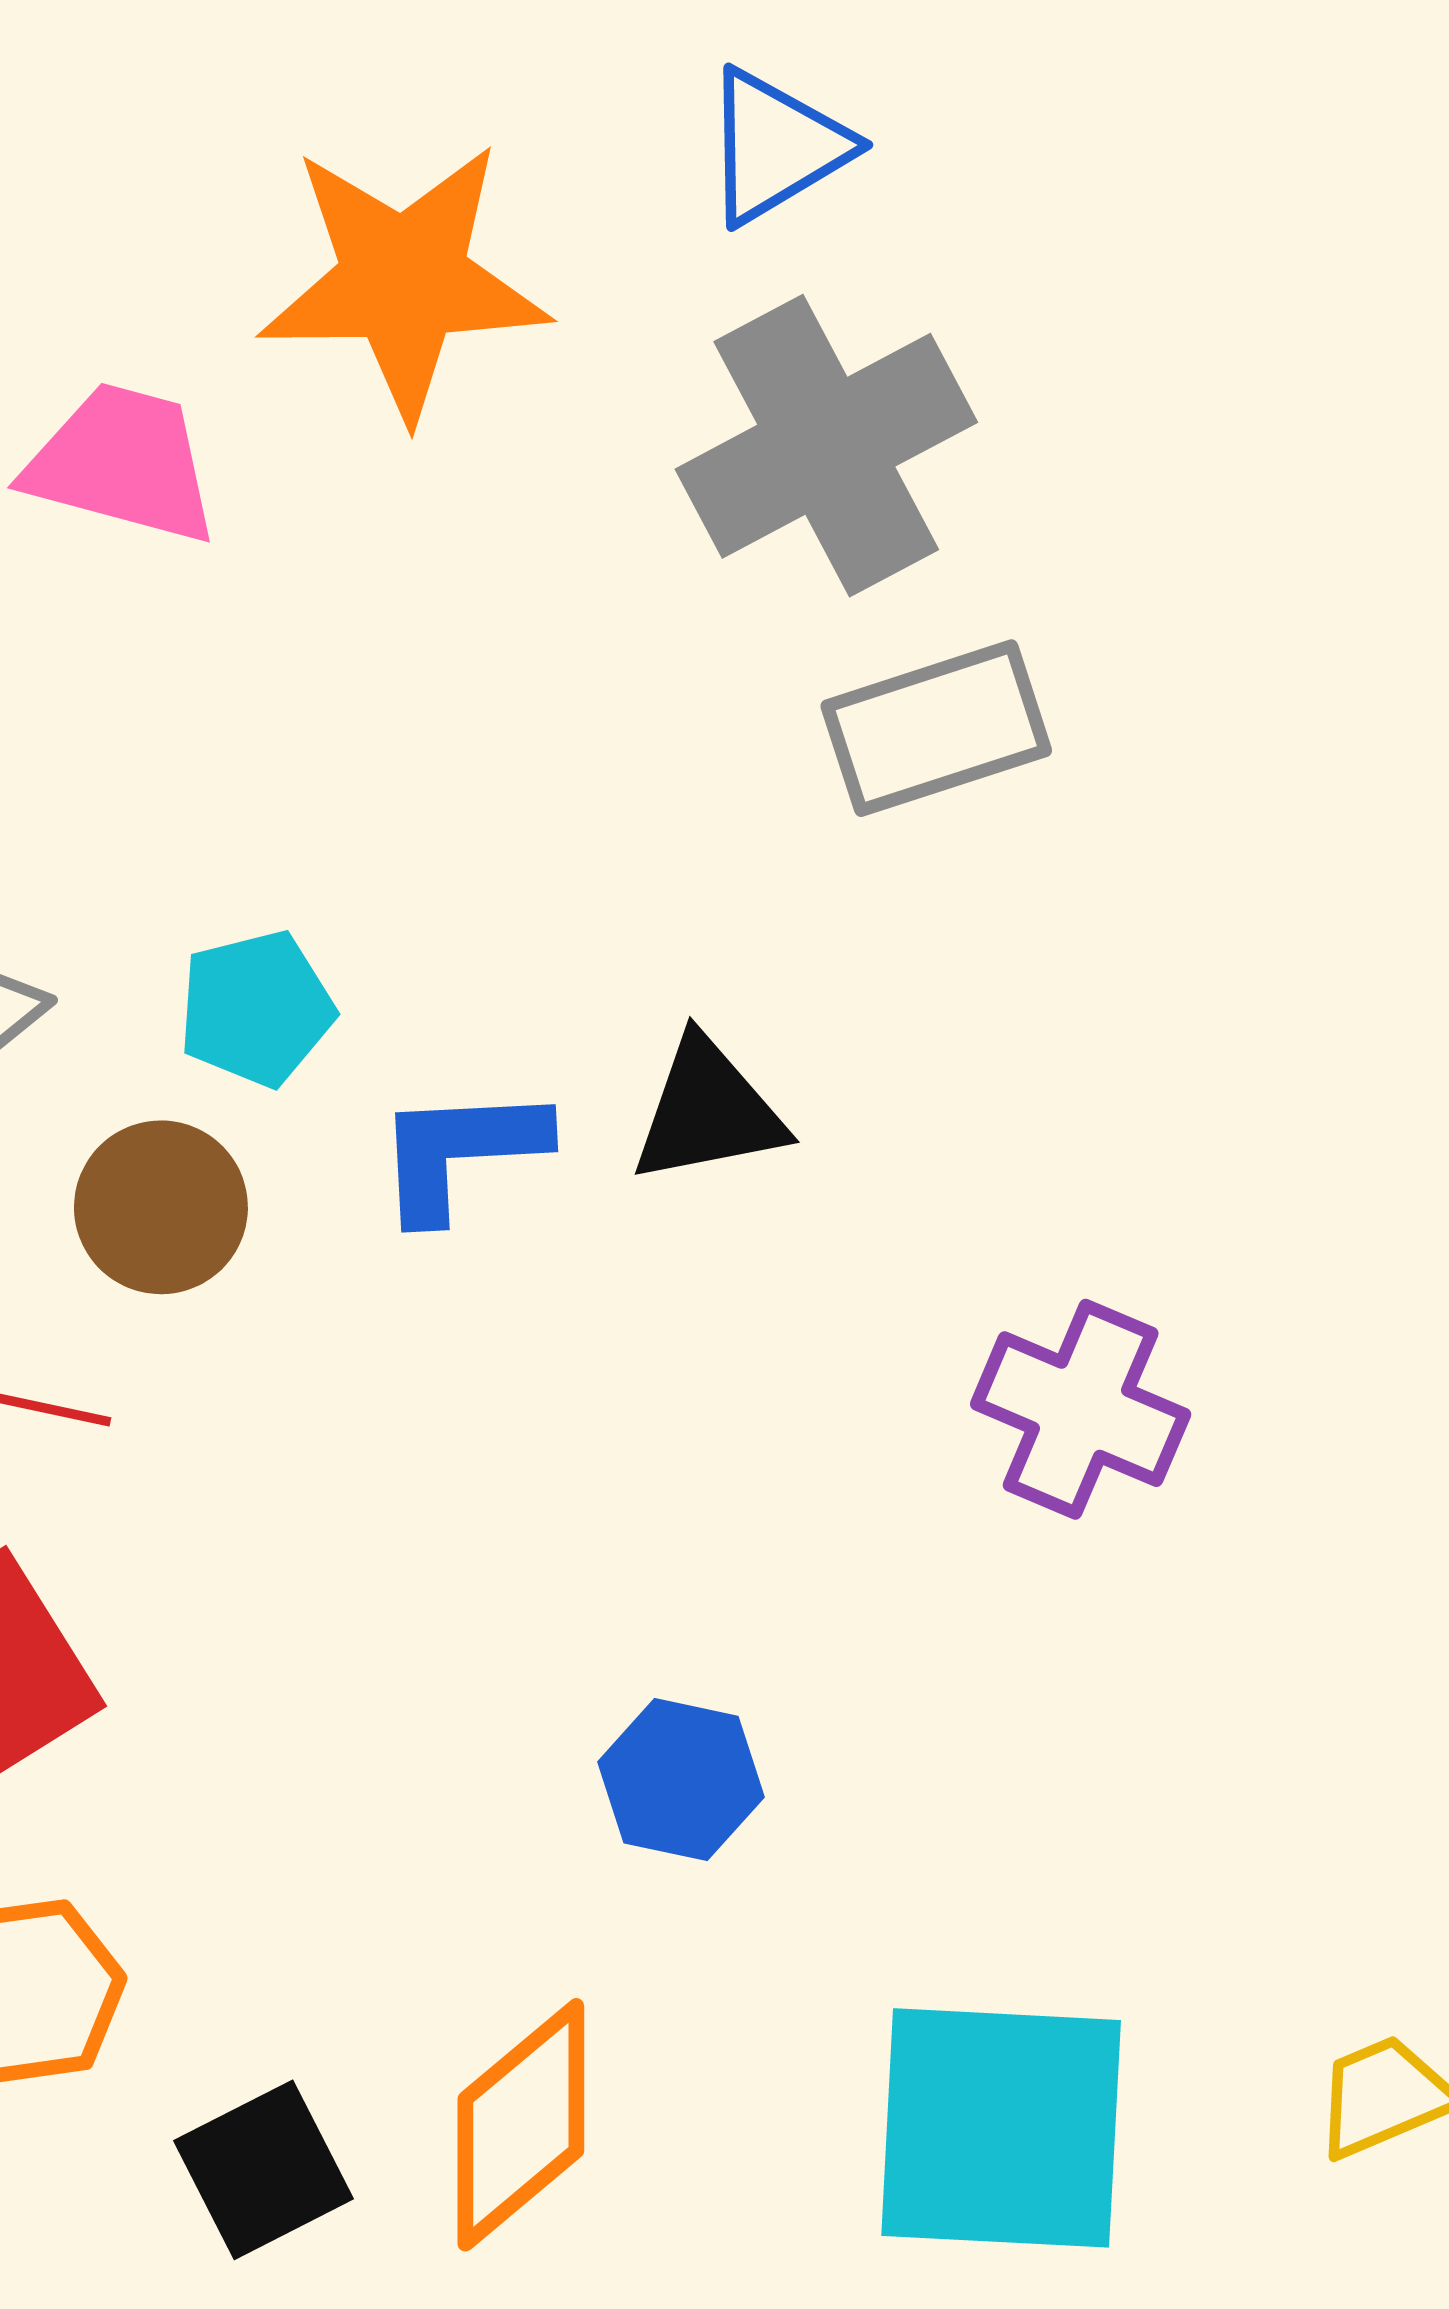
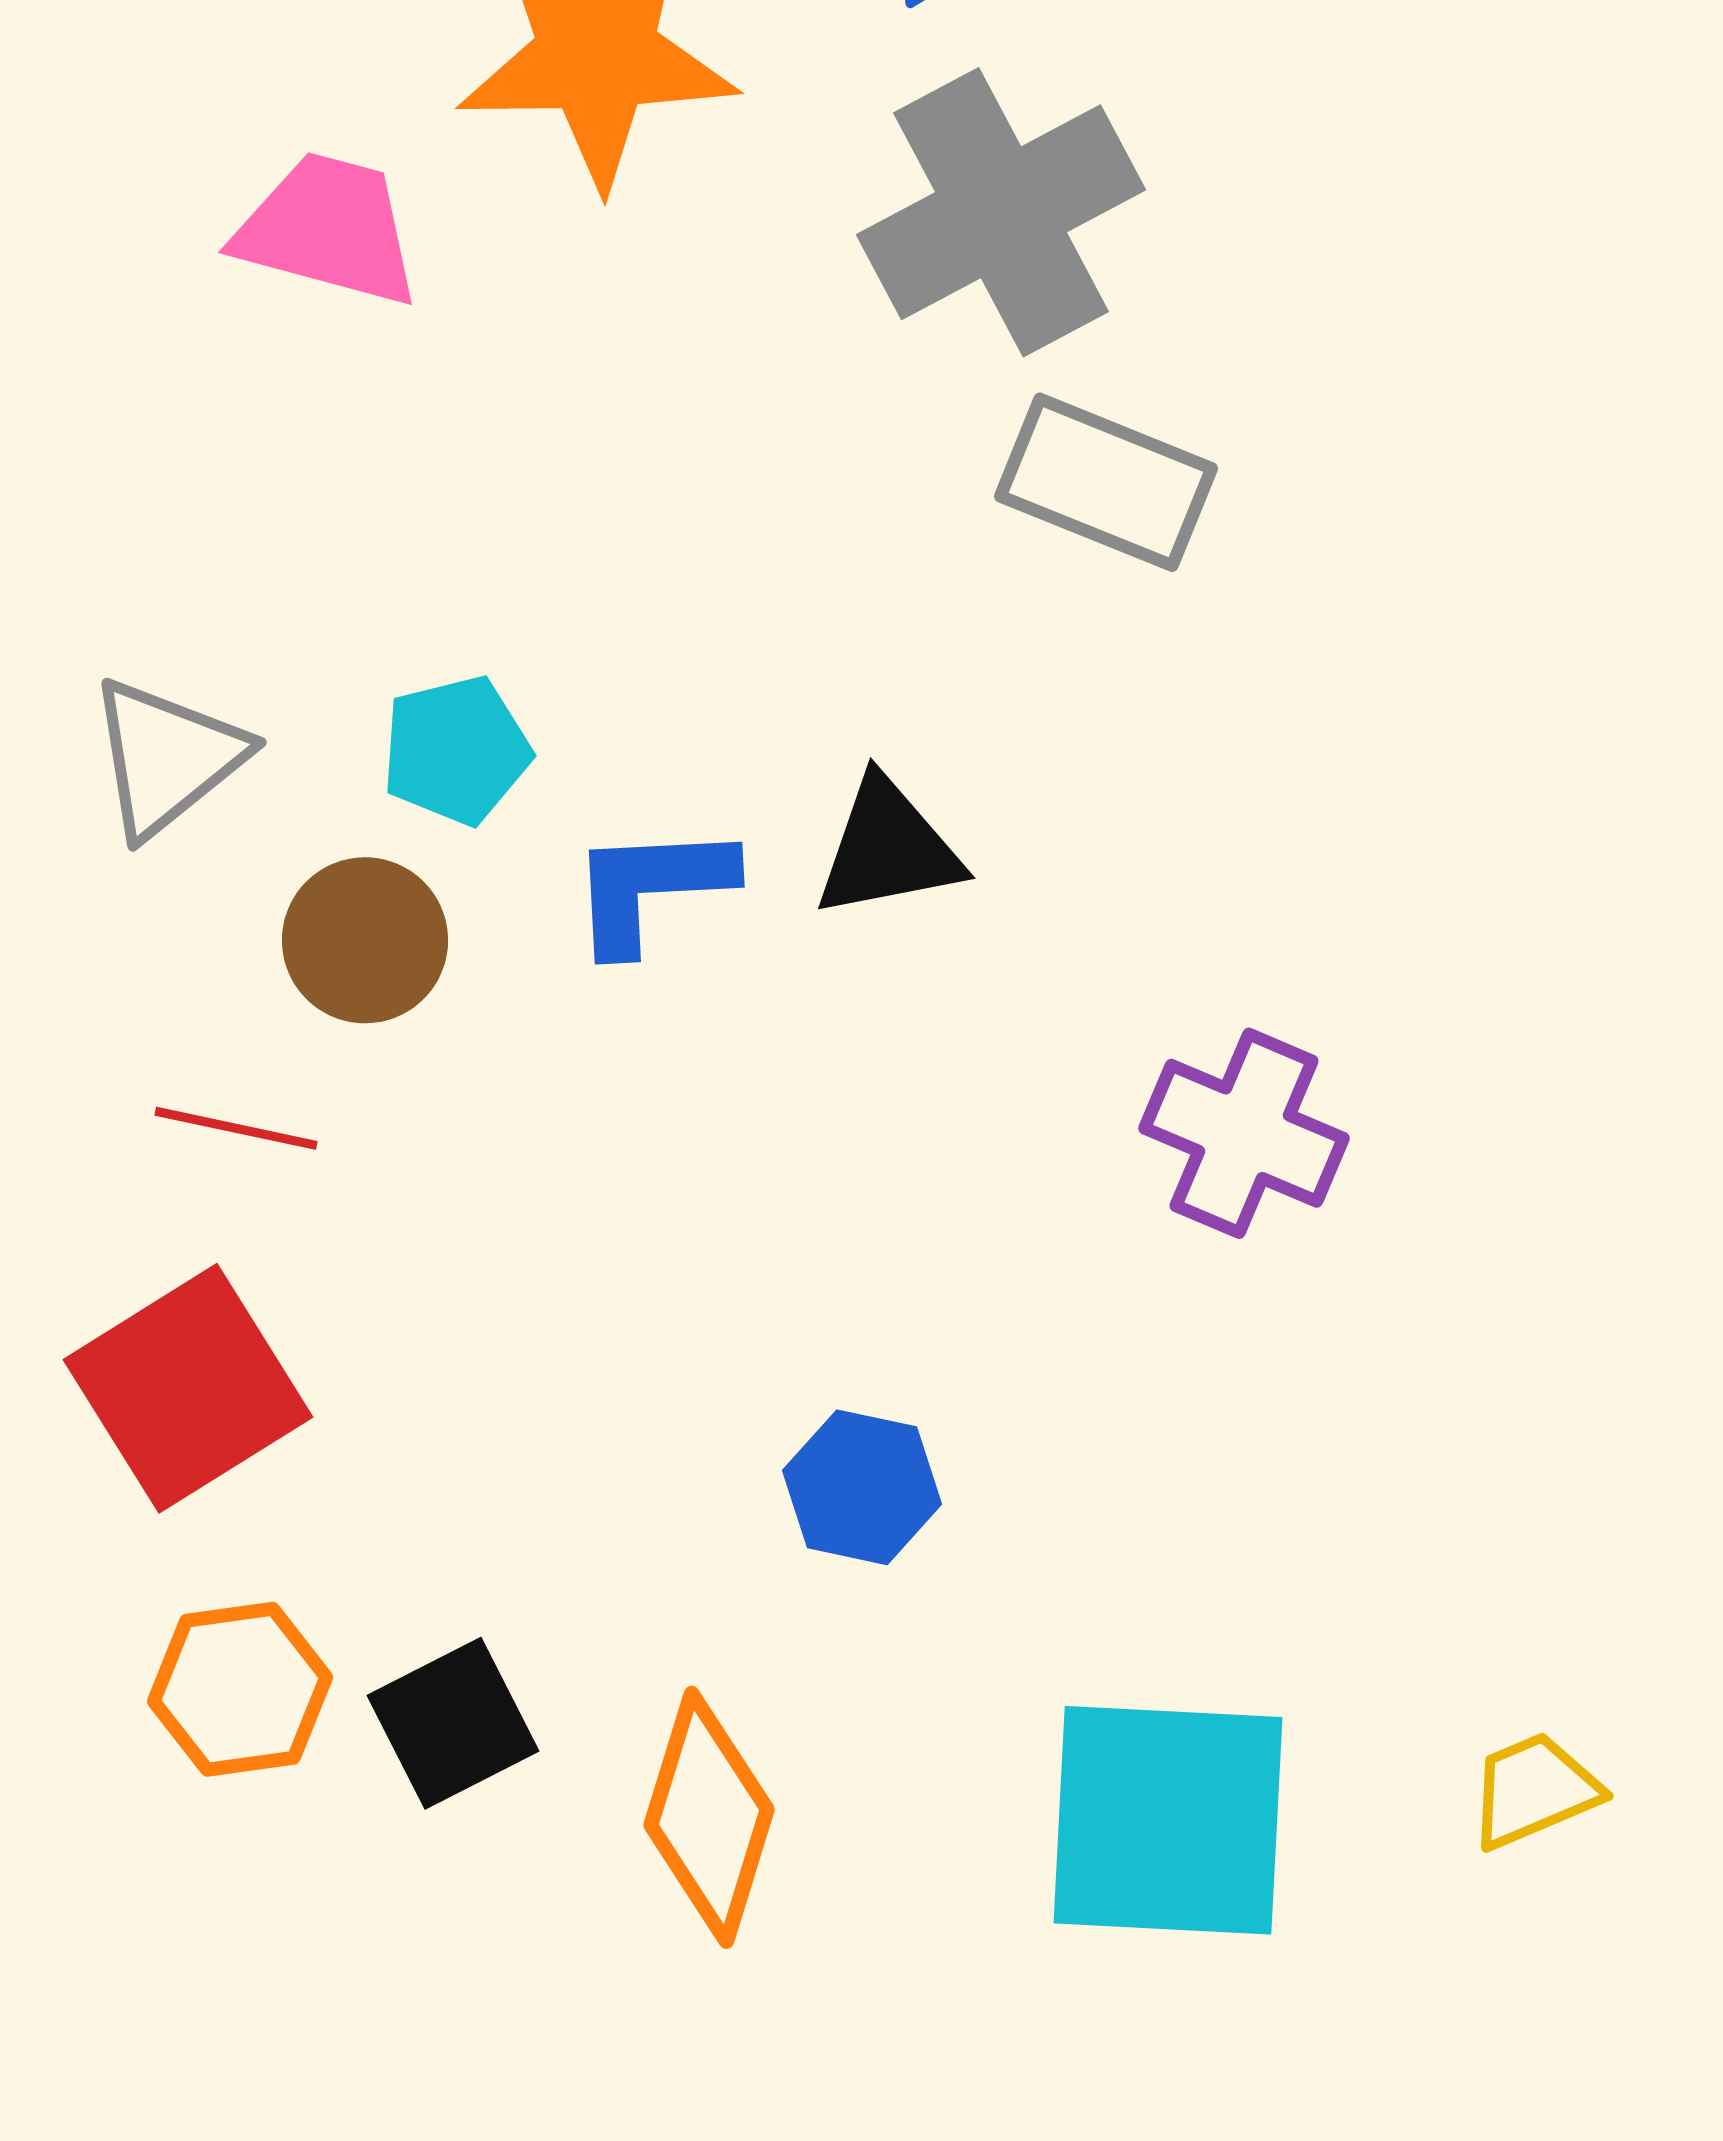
gray rectangle: (936, 728) -> (1106, 482), turned 40
orange diamond: (521, 2125) -> (709, 1817), turned -33
black square: (263, 2170) -> (453, 1723), moved

